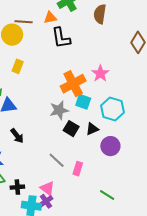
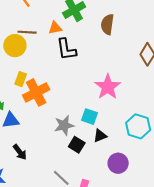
pink star: (100, 73) -> (108, 87), size x1.4
orange cross: (73, 84) -> (36, 92), moved
cyan hexagon: (113, 109) -> (138, 126), moved
black triangle: (92, 129) -> (100, 136), moved

